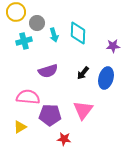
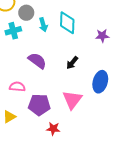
purple semicircle: (48, 71) -> (37, 61), turned -126
blue ellipse: (106, 78) -> (100, 82), moved
pink semicircle: (28, 97) -> (17, 87), size x0.7

